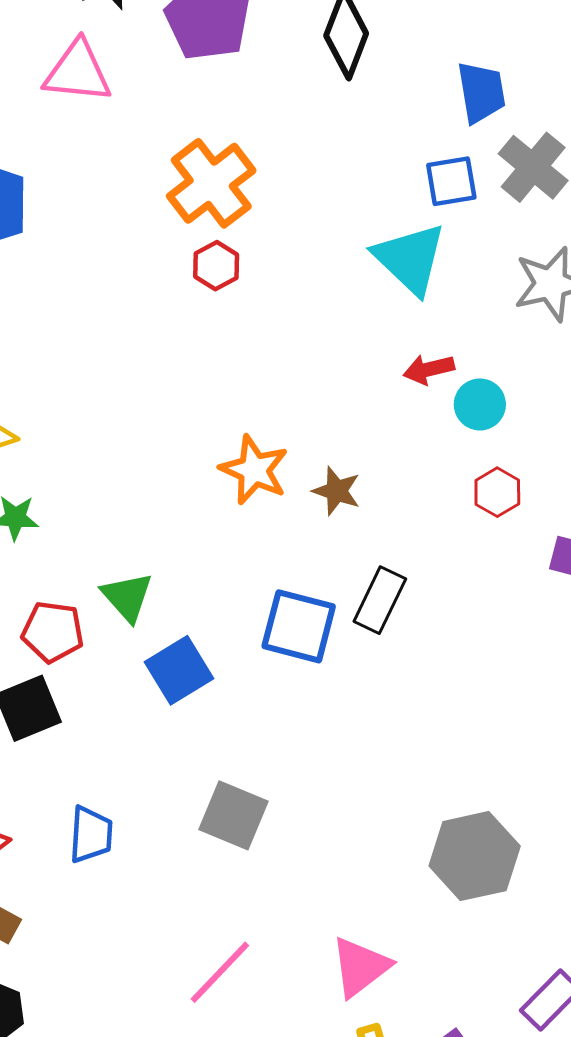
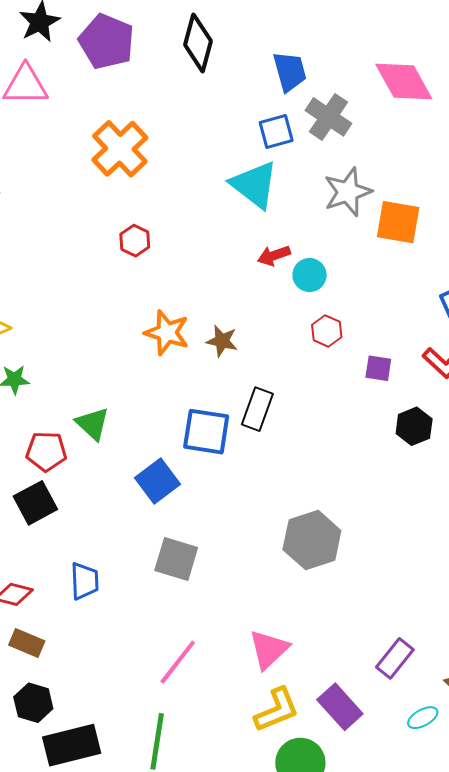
red hexagon: (216, 266) -> (135, 241), moved
blue square: (179, 670) -> (157, 481), moved
gray hexagon: (475, 856) -> (312, 540), moved

